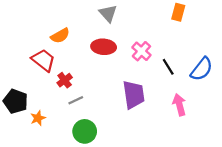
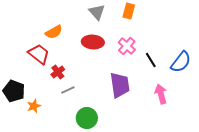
orange rectangle: (178, 12) -> (129, 11), moved
green circle: (85, 131) -> (87, 118), moved

